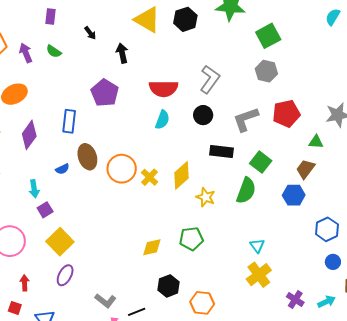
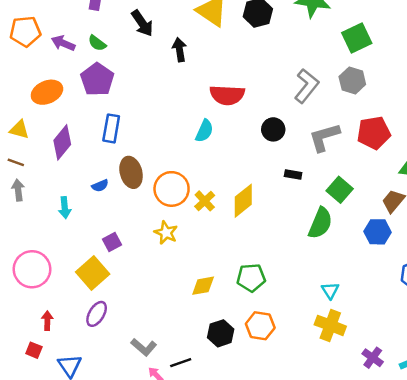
black arrow: (90, 33) -> (142, 23), size x1.6
purple arrow: (26, 53) -> (63, 43), turned -48
gray L-shape: (210, 79) -> (307, 86), moved
purple pentagon: (105, 93) -> (97, 79), moved
cyan semicircle: (162, 120) -> (204, 131), moved
black rectangle: (221, 152) -> (293, 175), size x0.6
yellow star: (206, 197) -> (166, 233), moved
purple square: (45, 210) -> (112, 242), moved
yellow cross: (259, 275) -> (330, 325), turned -35
orange hexagon: (202, 303) -> (260, 326), moved

